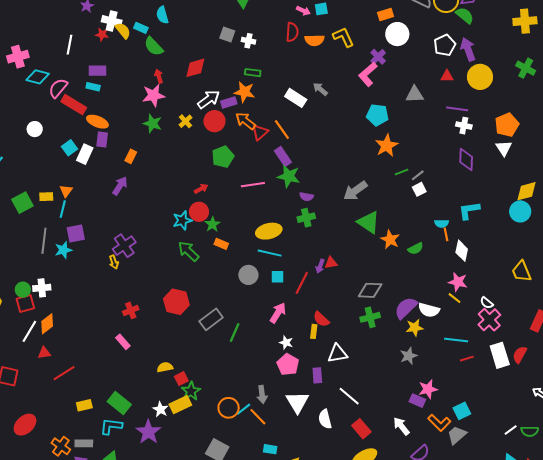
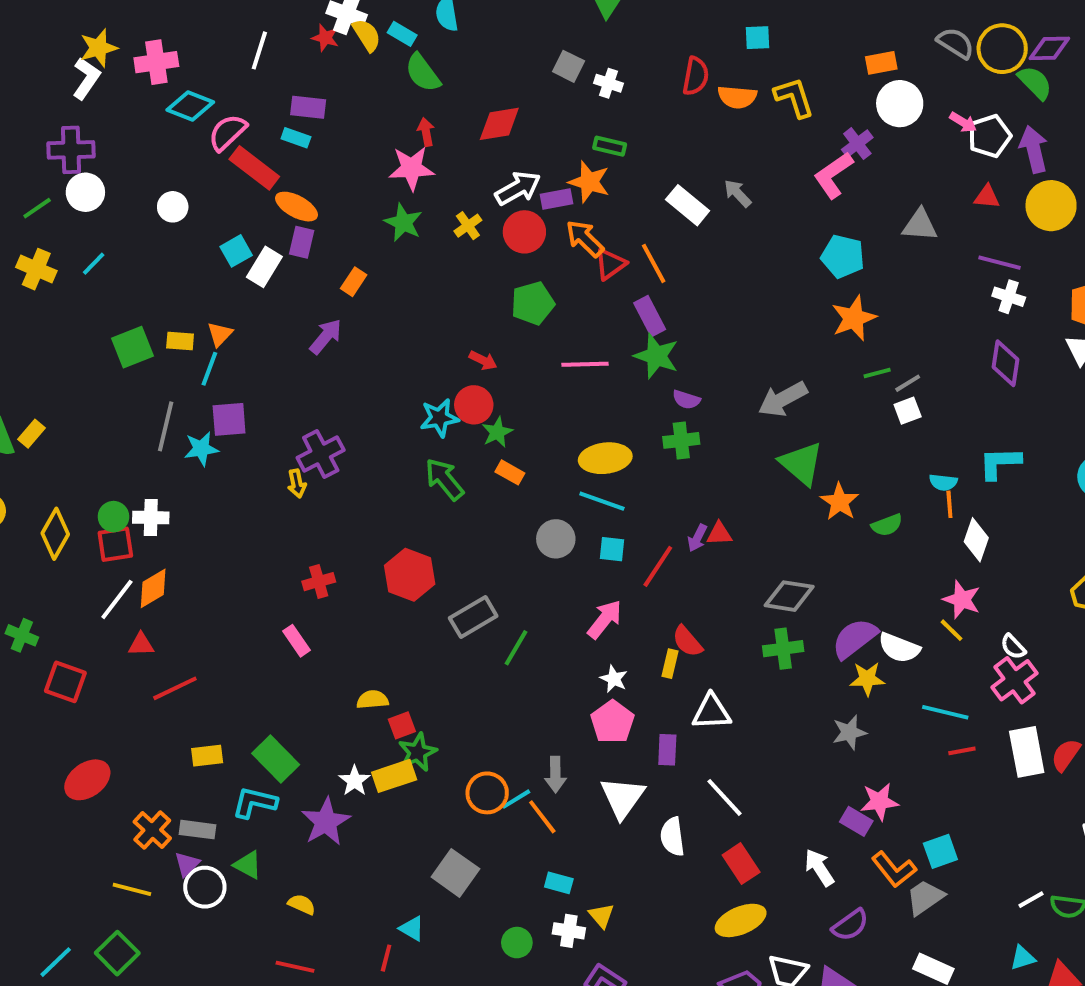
pink arrow: (303, 11) -> (963, 122), moved
red arrow: (201, 189) -> (483, 360), turned 48

